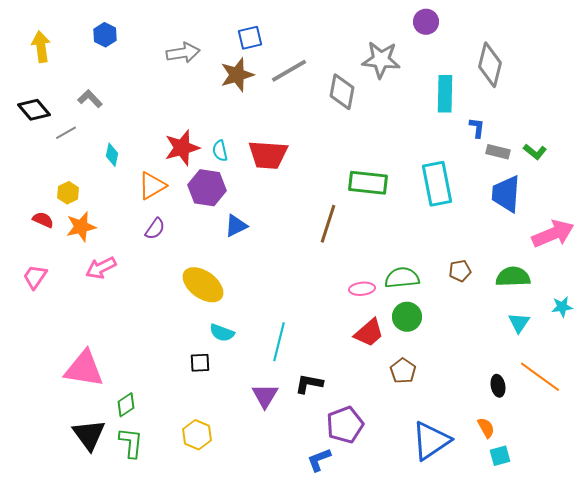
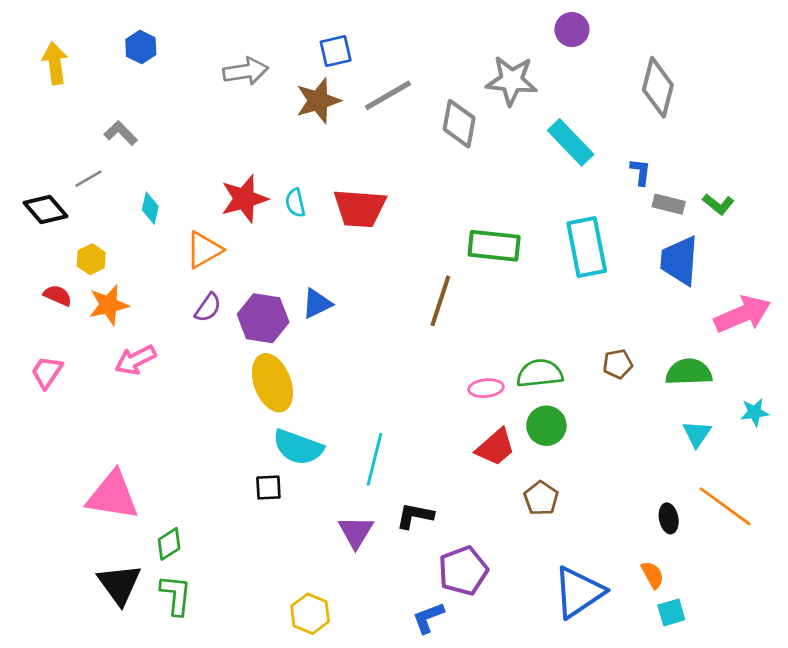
cyan rectangle: (445, 94) -> (571, 142), moved, turned -45
black diamond: (34, 110) -> (45, 210), moved
purple hexagon: (207, 188) -> (263, 318), moved
yellow ellipse: (203, 285) -> (272, 383), turned 33
cyan semicircle: (222, 333) -> (298, 447), size x1.5
yellow hexagon: (197, 435) -> (310, 614), moved

